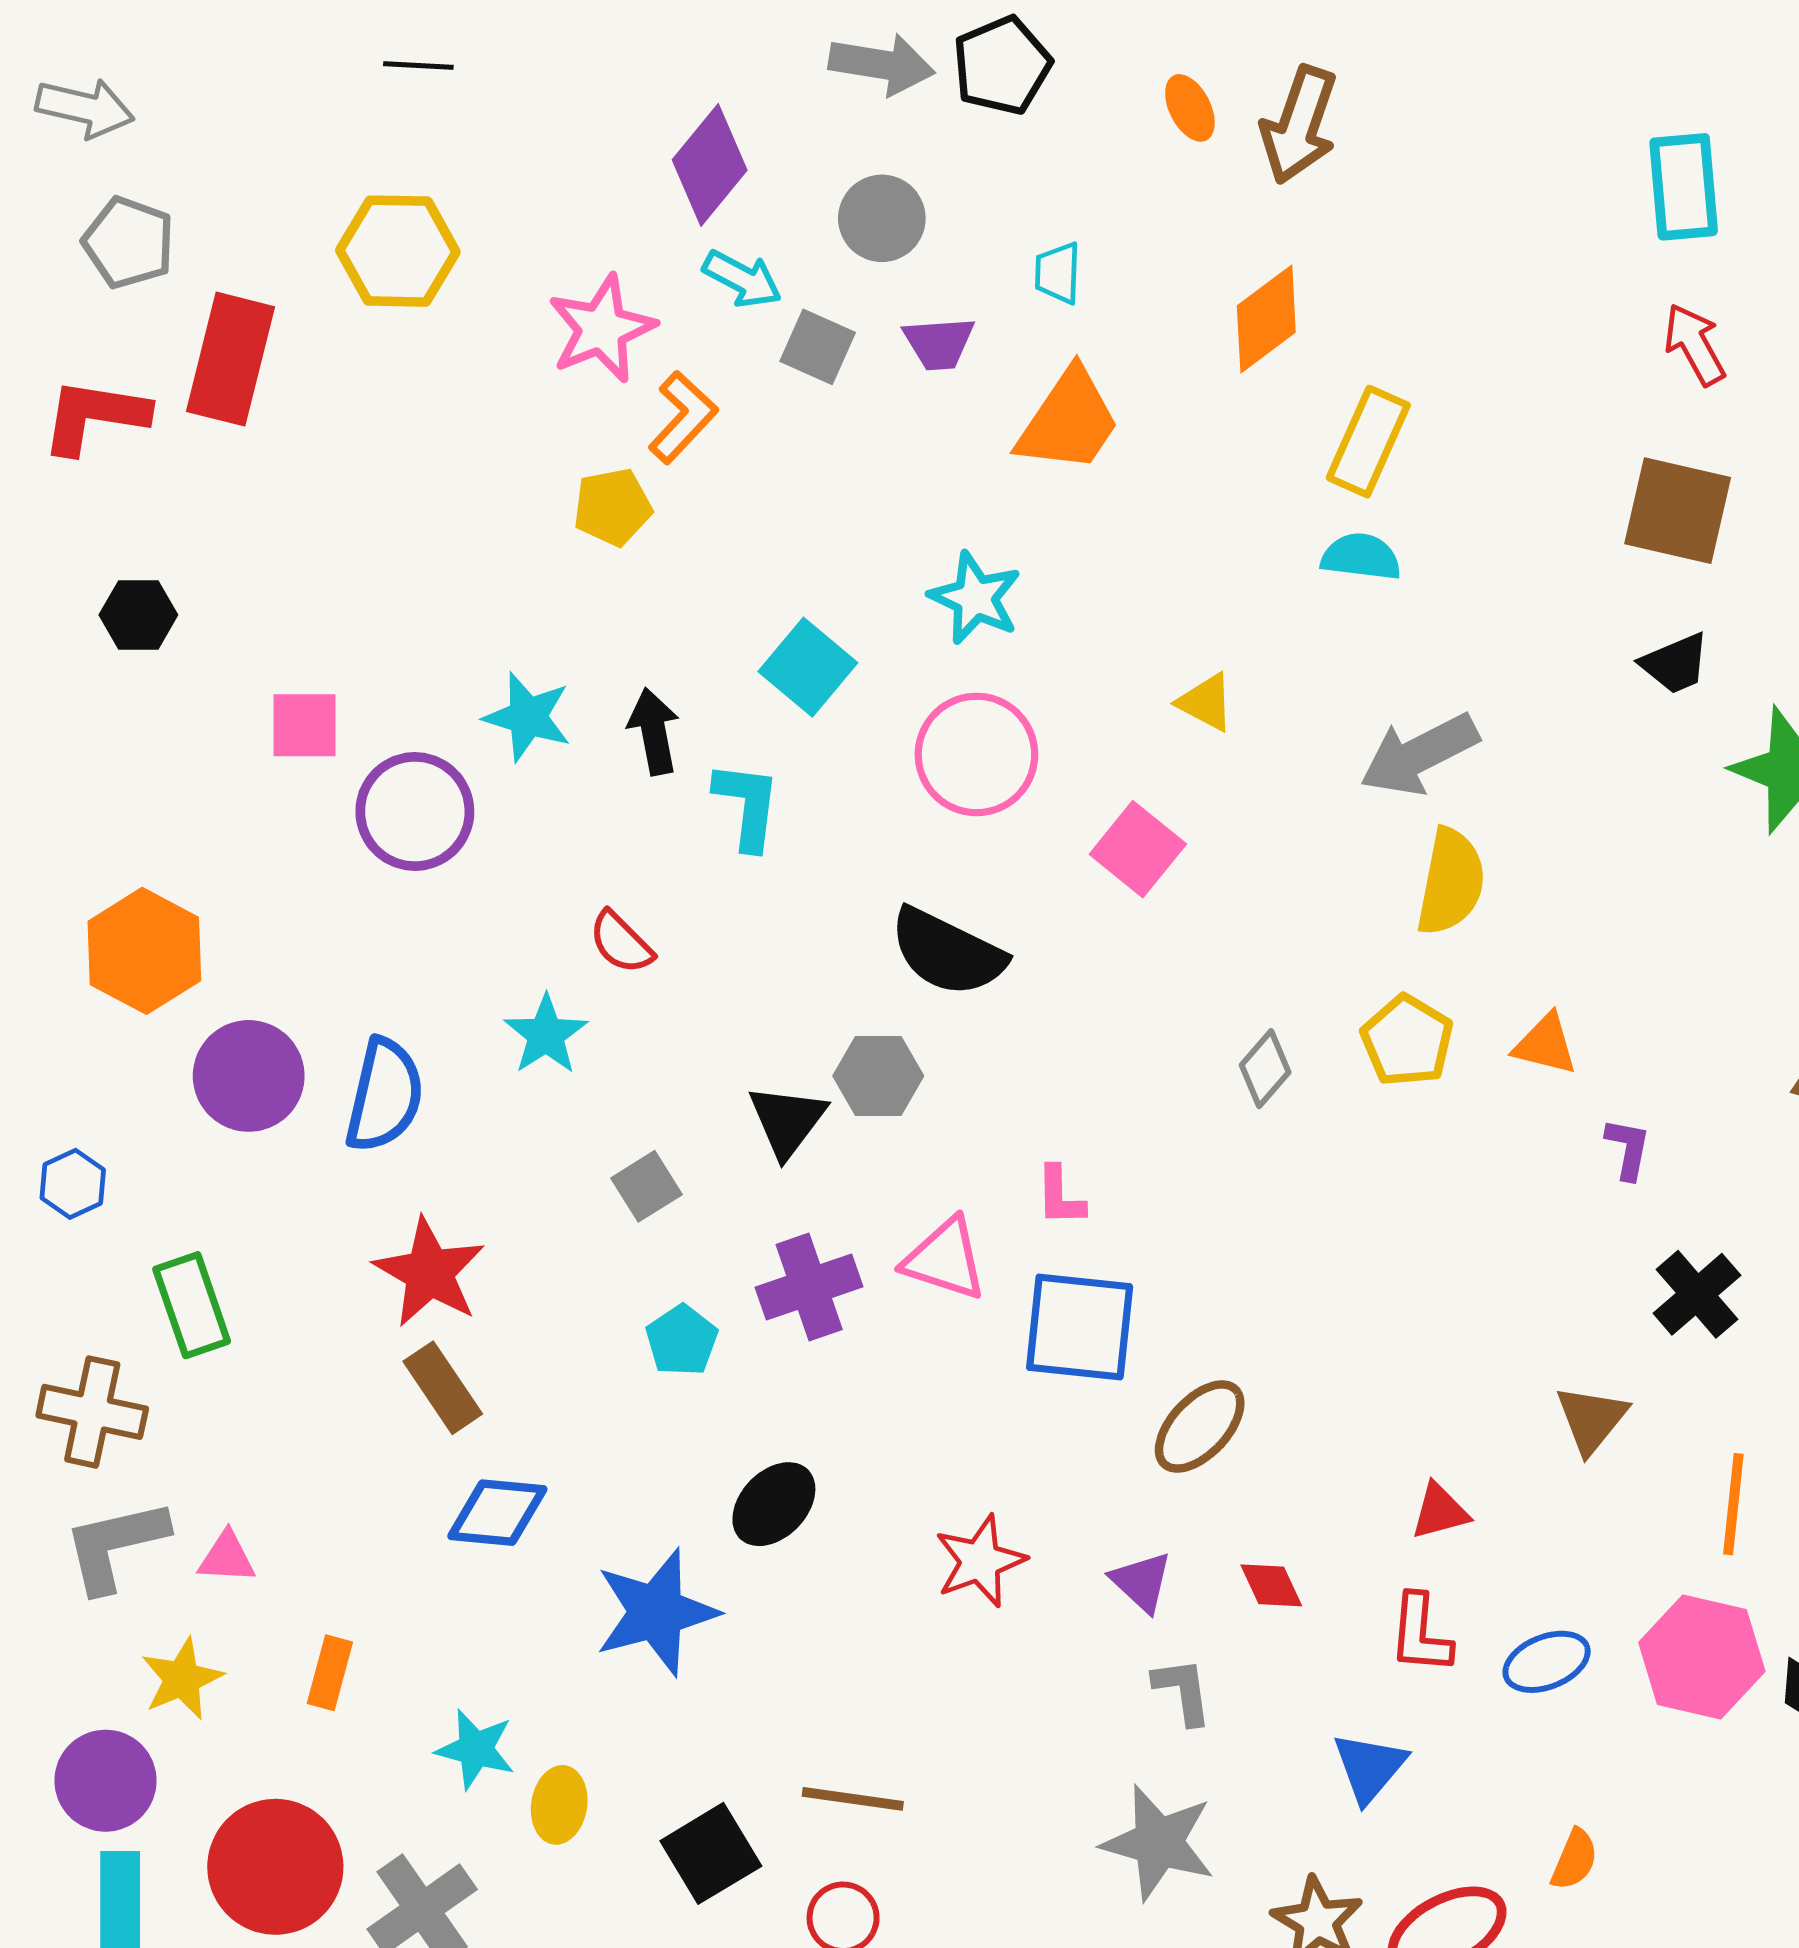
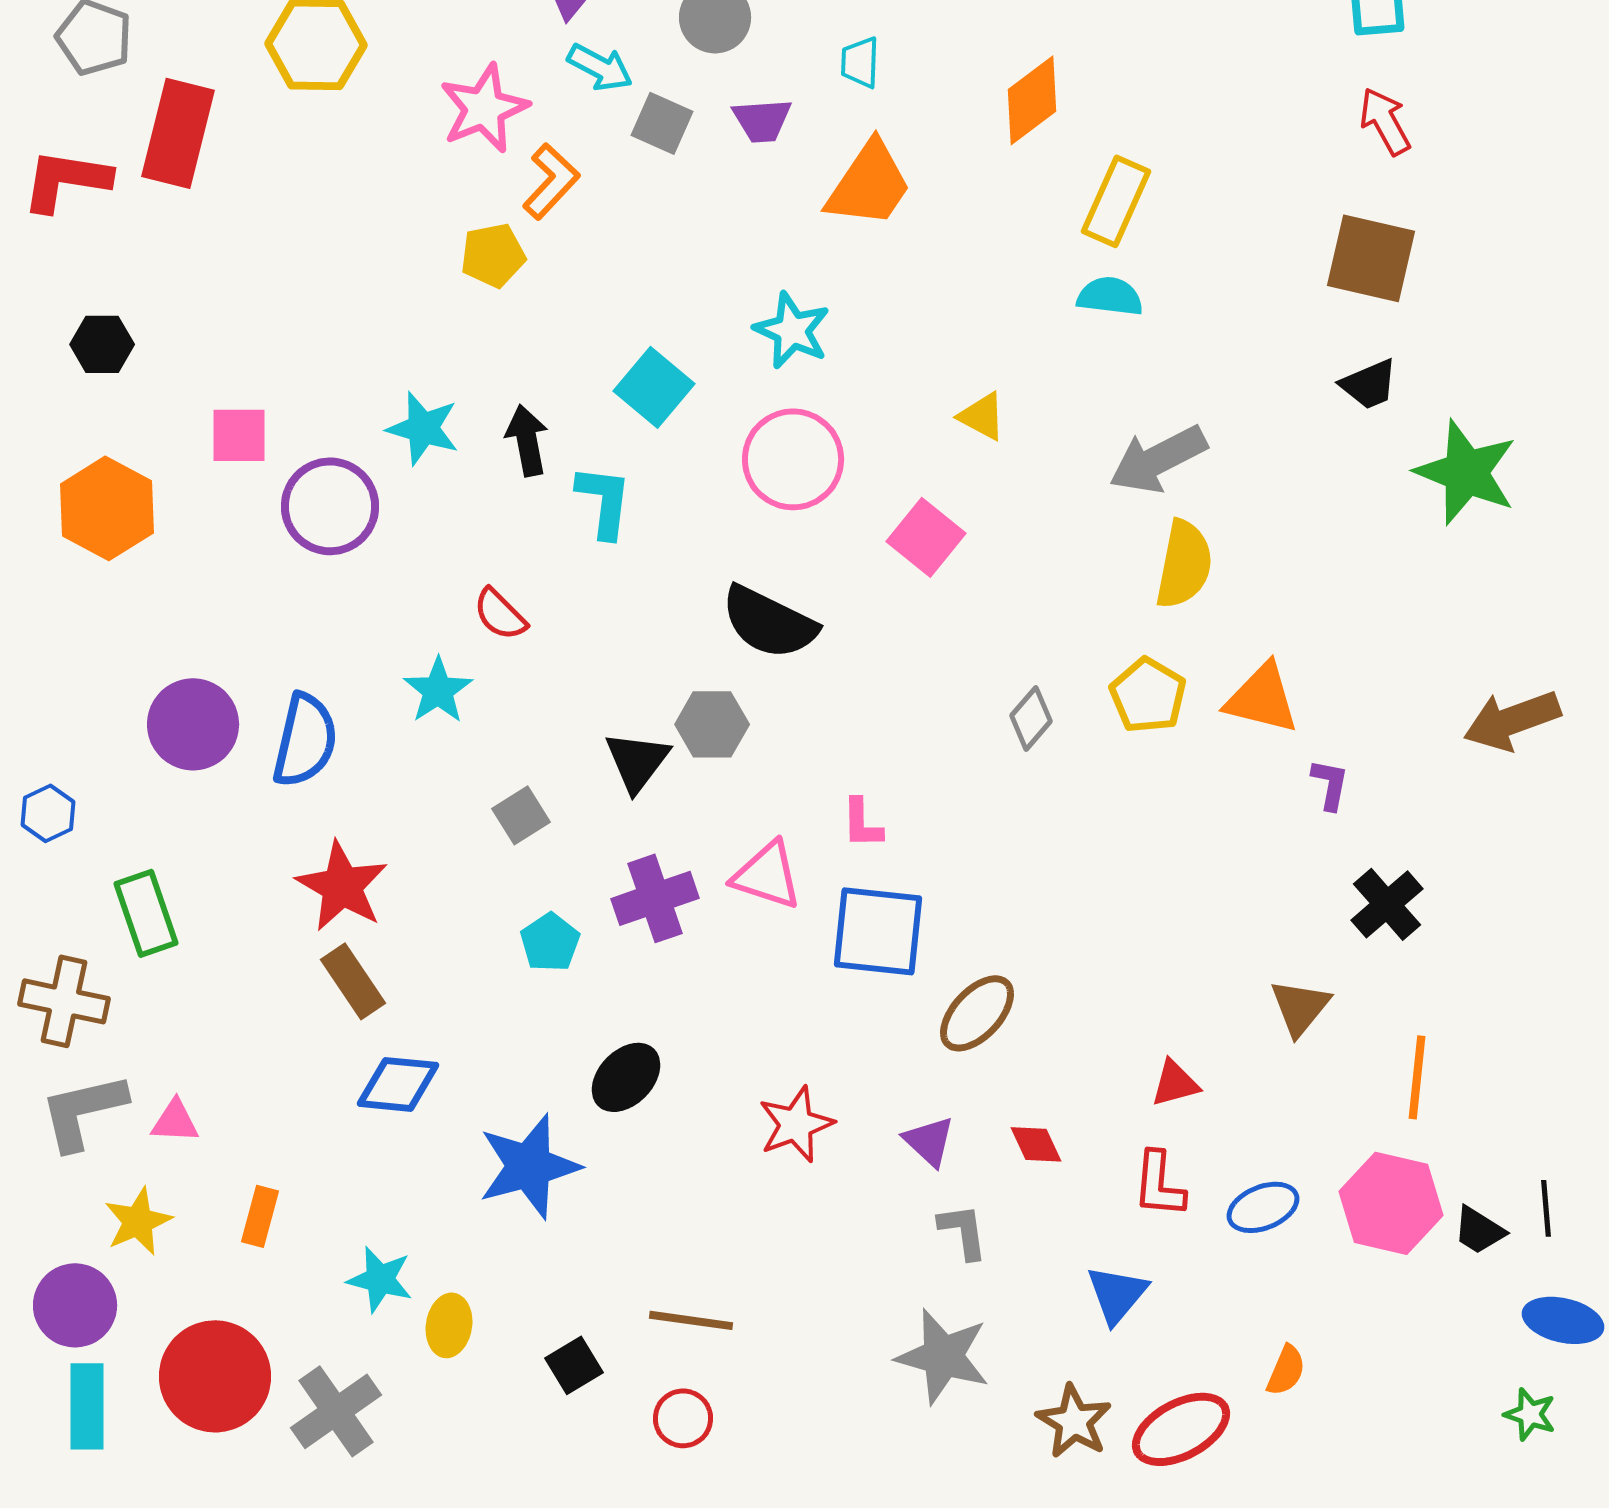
orange hexagon: (144, 951) -> (107, 508), moved
orange triangle: (1545, 1044) -> (1262, 698), size x1.4
black square: (711, 1853) -> (574, 1365), size x0.7

